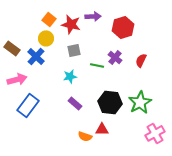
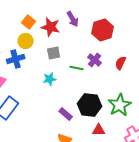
purple arrow: (93, 16) -> (73, 19), turned 63
blue cross: (36, 56) -> (16, 59), turned 30
purple rectangle: (75, 103) -> (66, 114), moved
red triangle: (102, 129) -> (99, 130), moved

